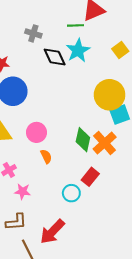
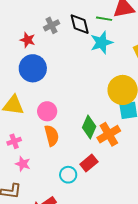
gray cross: (33, 33) -> (52, 25), moved, turned 35
black diamond: (55, 57) -> (80, 24), moved
orange semicircle: (46, 156) -> (52, 136), size x1.5

